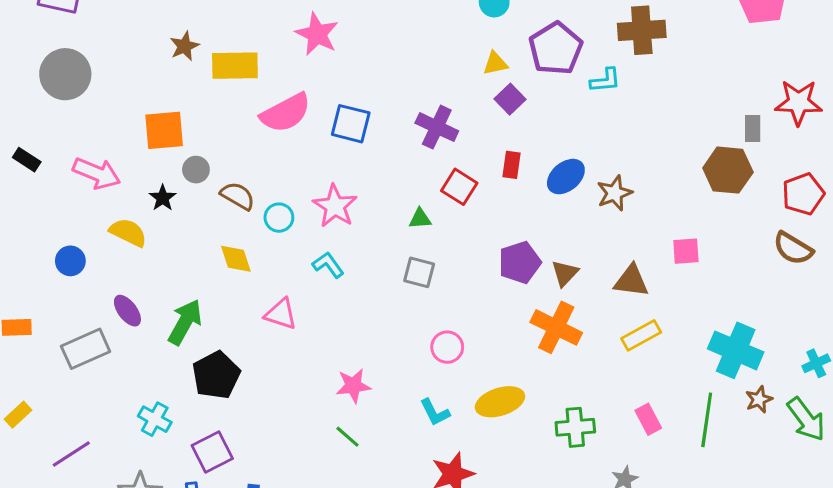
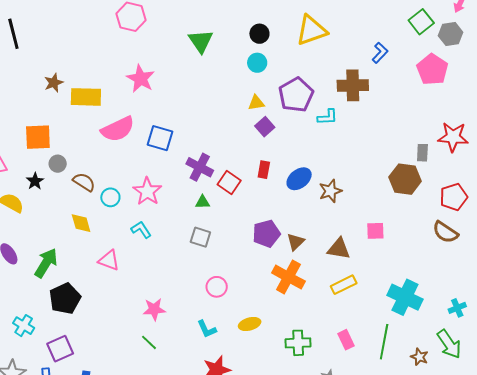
purple cross: (437, 127) -> (200, 167), moved
brown star: (759, 399) -> (419, 357), moved, turned -30
yellow ellipse: (500, 402) -> (250, 324), size x0.7

